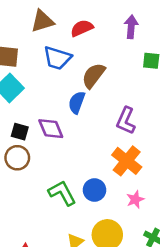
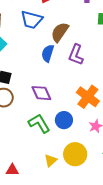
purple L-shape: (126, 121) -> (76, 55), moved
purple diamond: (51, 129) -> (41, 93), moved

